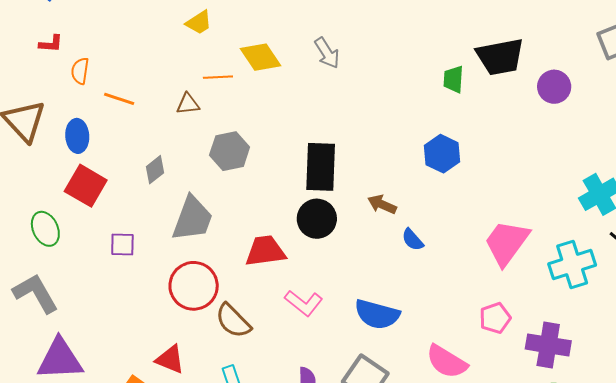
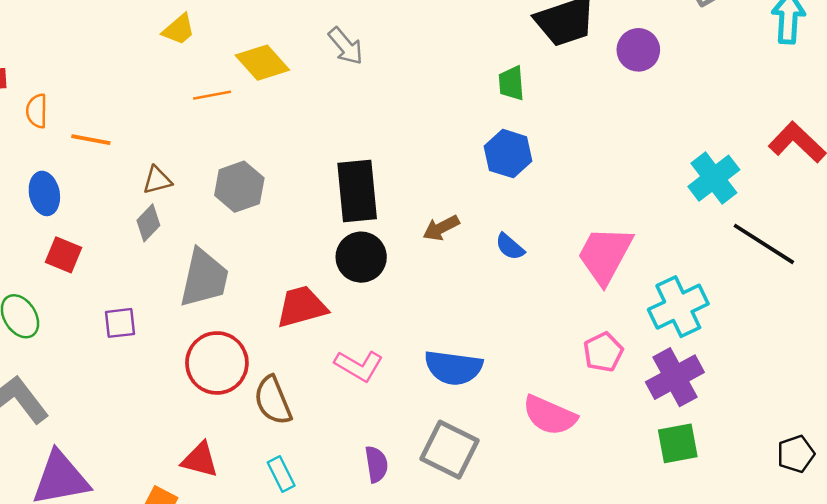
green trapezoid: (453, 79) -> (511, 83), moved
brown triangle: (188, 104) -> (157, 180), moved
red square: (86, 186) -> (63, 255), size x0.7
brown arrow: (382, 204) -> (441, 228), turned -44
blue semicircle: (413, 240) -> (510, 247), moved
cyan cross: (572, 265) -> (678, 307), moved
brown semicircle: (233, 321) -> (273, 400), turned 30
purple cross: (548, 345) -> (675, 377), turned -30

